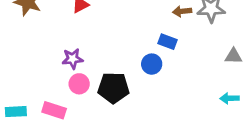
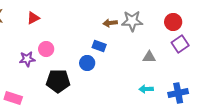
pink circle: (79, 84) -> (46, 49), moved

